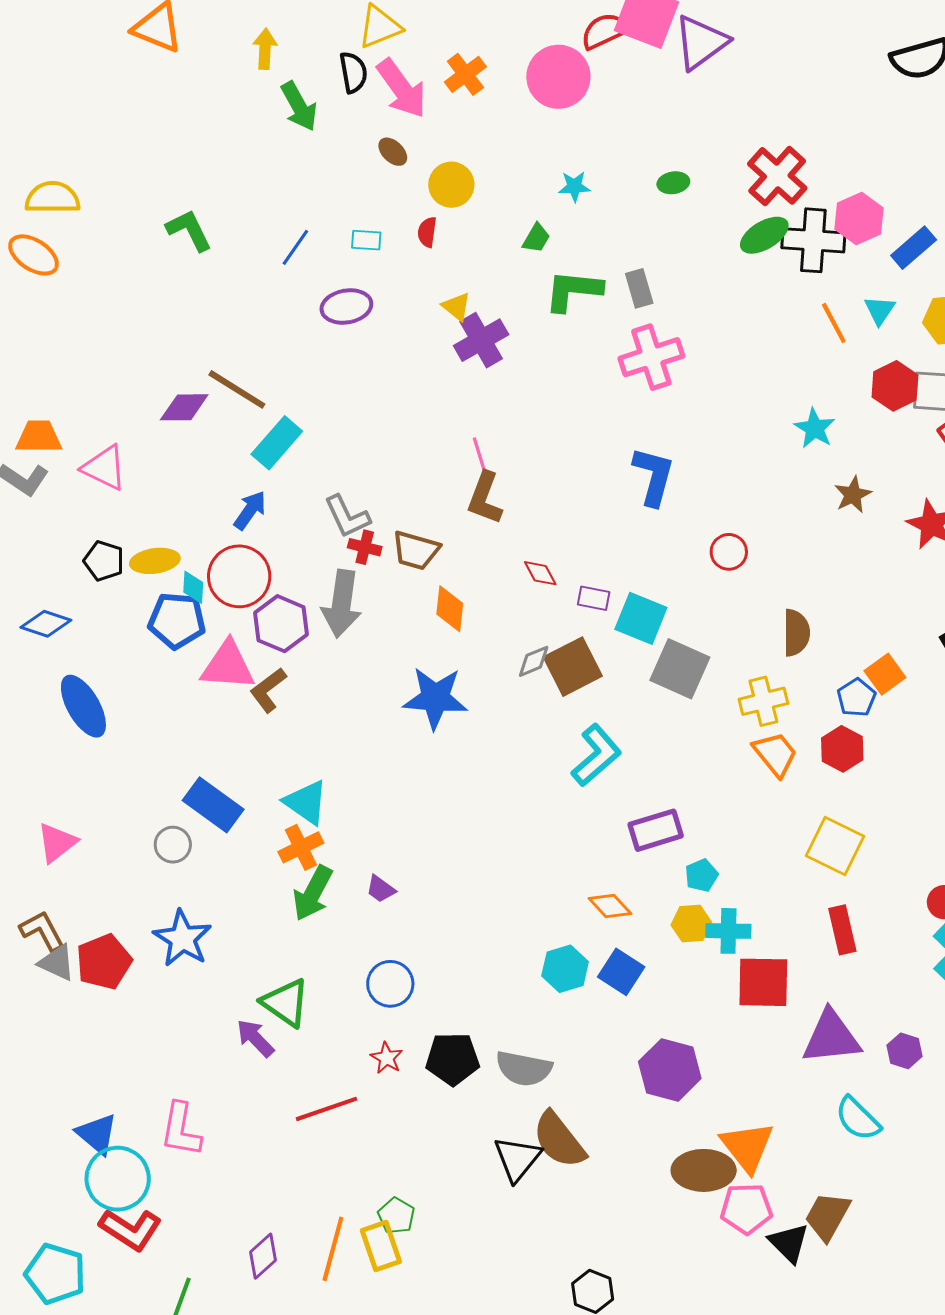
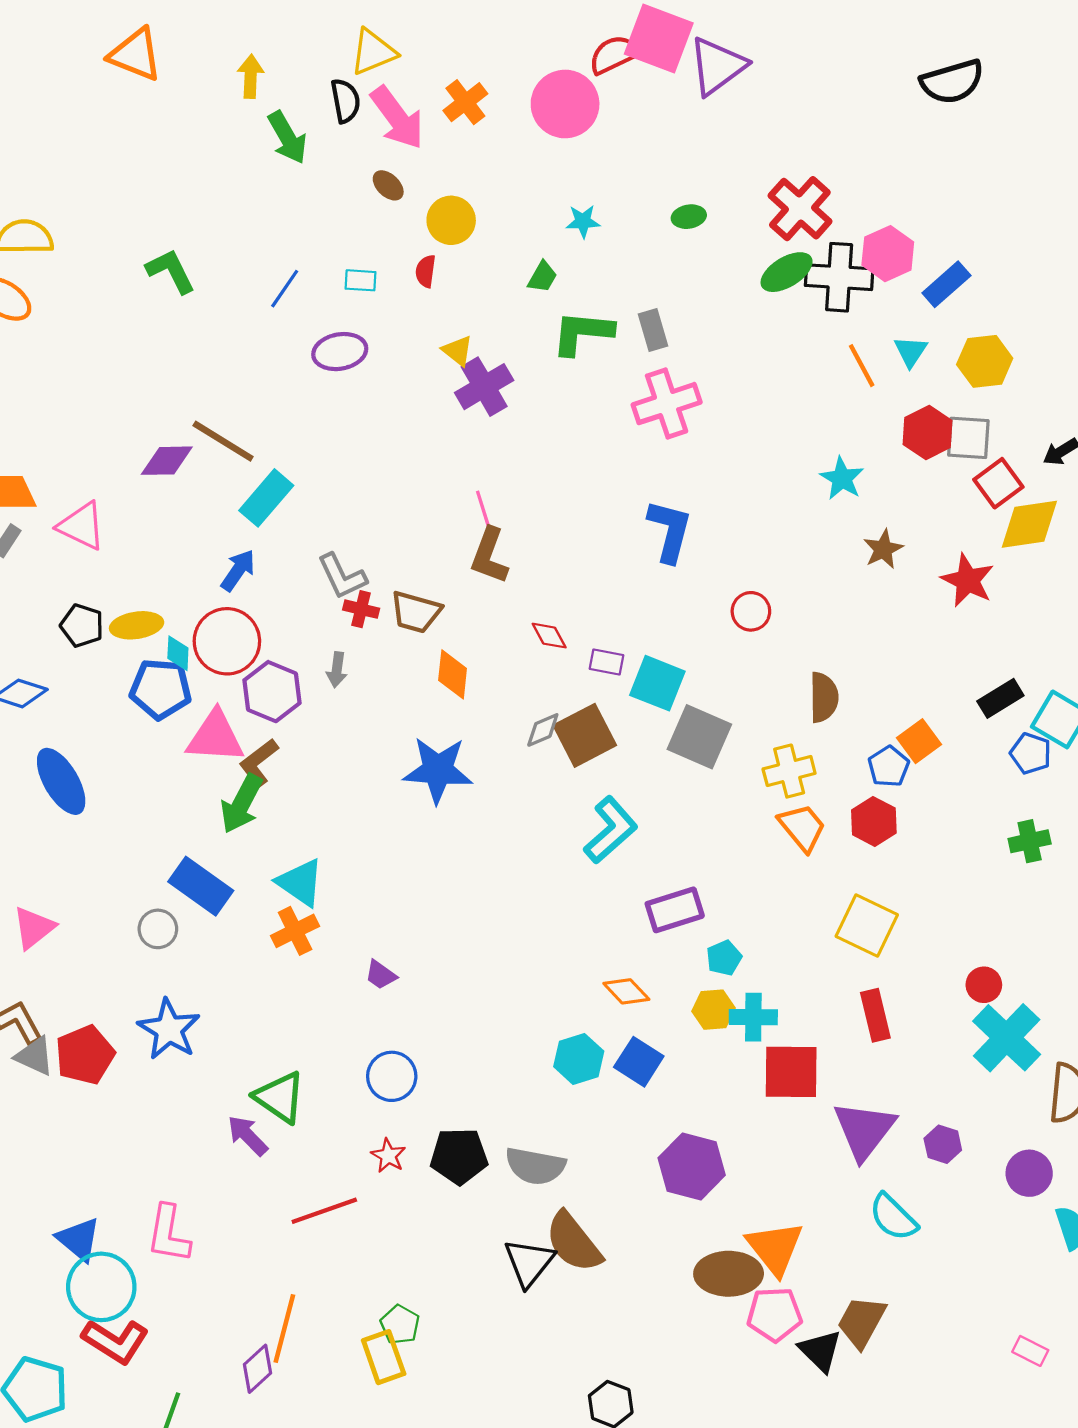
gray arrow: (342, 604) -> (337, 670), size x0.5
green arrow: (313, 893) -> (242, 804), moved
purple triangle: (831, 1037) -> (864, 1130), turned -46
orange line: (333, 1249) -> (284, 1328), moved

